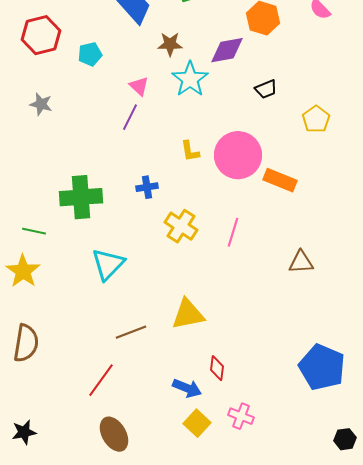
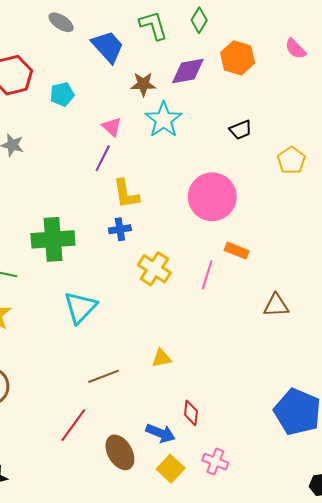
purple diamond: (227, 50) -> (188, 71), moved
yellow L-shape: (190, 151) -> (126, 194), moved, size x1.4
orange rectangle: (280, 180) -> (237, 251), moved, size x0.7
yellow triangle: (188, 314) -> (162, 358), size x0.6
brown ellipse: (114, 434) -> (120, 452), moved

